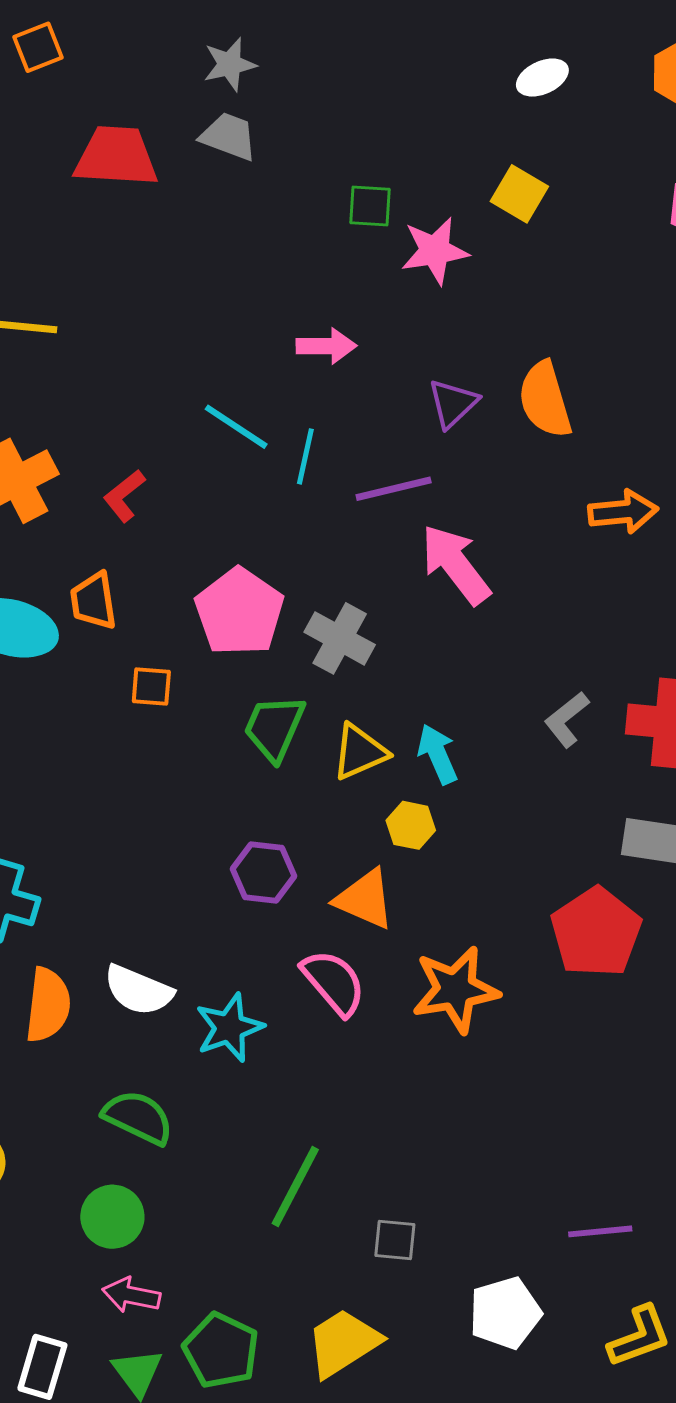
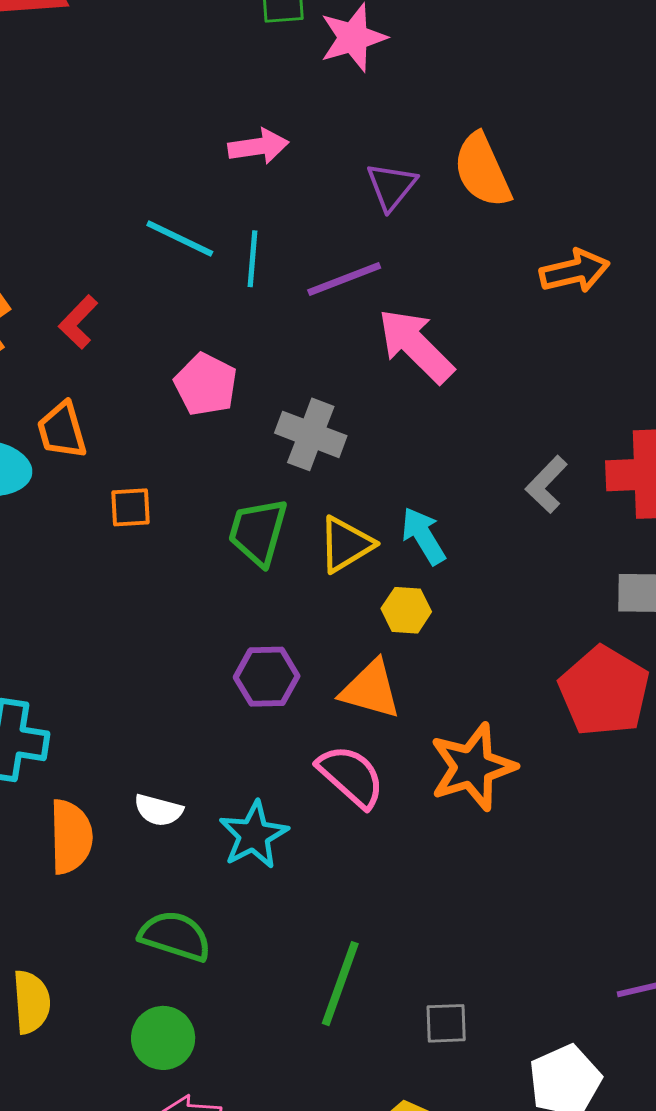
pink pentagon: (239, 612) -> (206, 385), moved, size x0.7
white semicircle: (138, 990) -> (158, 810), size x0.7

